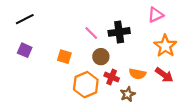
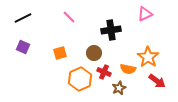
pink line: (91, 33) -> (69, 17), moved
orange star: (165, 46) -> (148, 57), moved
orange square: (64, 57) -> (60, 53), turned -32
red arrow: (164, 75) -> (157, 81), moved

